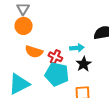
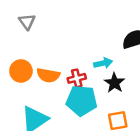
orange circle: (24, 26) -> (21, 71), moved
red cross: (55, 57) -> (77, 78), turned -32

